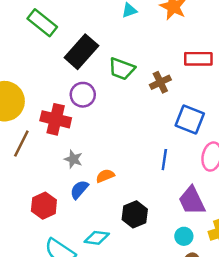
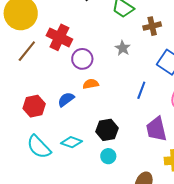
purple circle: (83, 95) -> (82, 59), moved
gray star: (73, 159) -> (123, 48), moved
orange semicircle: (105, 176) -> (91, 84), moved
cyan circle: (184, 236) -> (108, 156), moved

